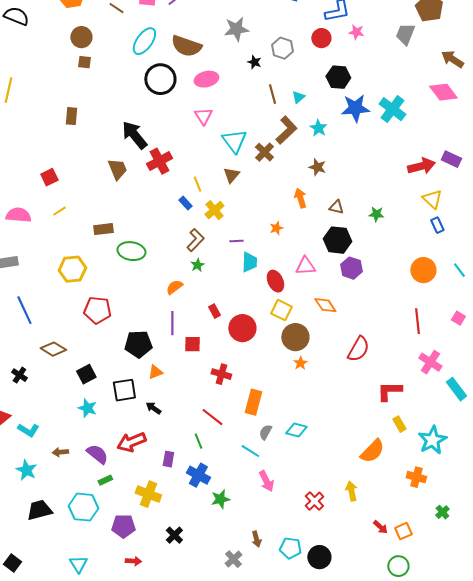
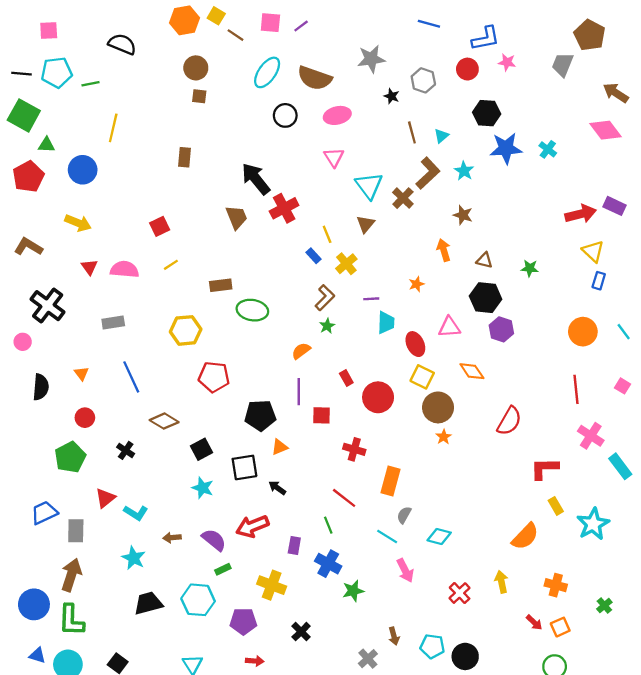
black circle: (160, 79) -> (285, 115), size x0.7
cyan cross: (392, 109) -> (548, 149), size x0.6
blue rectangle: (437, 225) -> (599, 281), turned 42
cyan diamond: (296, 430) -> (439, 536), moved
orange cross: (416, 477) -> (556, 585), moved

